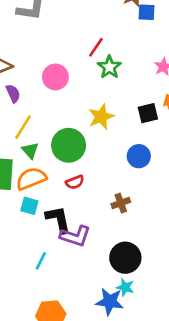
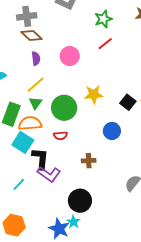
green star: (109, 67) -> (103, 19), moved
black square: (148, 113) -> (128, 102), turned 35
cyan square: (29, 206) -> (23, 142), size x1.5

